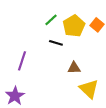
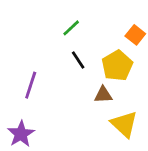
yellow pentagon: (74, 26) -> (117, 66), moved
black line: (56, 43) -> (78, 60), turned 40

